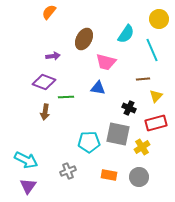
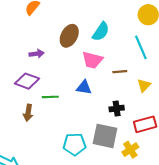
cyan semicircle: (126, 34) -> (101, 32), moved
brown line: (143, 79) -> (120, 72), moved
yellow triangle: (156, 96) -> (144, 85), moved
black cross: (129, 108) -> (117, 109), turned -32

